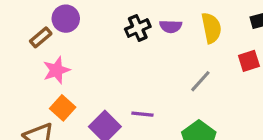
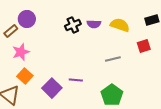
yellow semicircle: (211, 28) -> (120, 25), turned -60
gray line: (200, 81) -> (113, 59), turned 35

